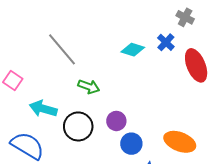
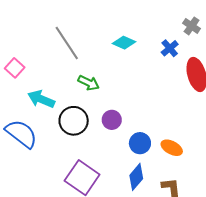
cyan diamond: (133, 50) -> (124, 43), moved
orange ellipse: (180, 142) -> (172, 148), size x0.7
blue circle: (131, 144) -> (140, 143), moved

